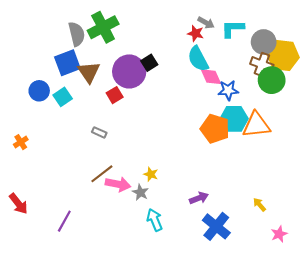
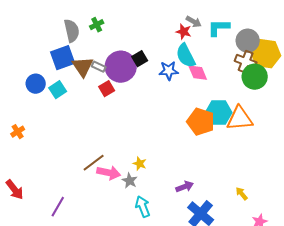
green cross: (103, 27) -> (97, 25), size x0.5
blue star: (228, 90) -> (169, 71), moved
gray rectangle: (99, 132) -> (99, 67), moved

